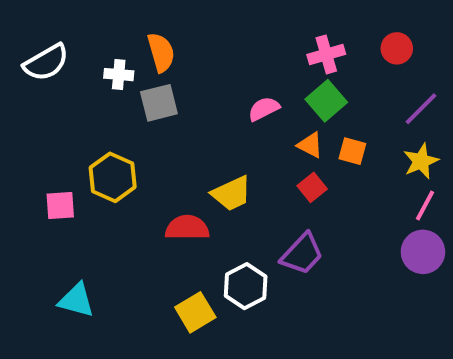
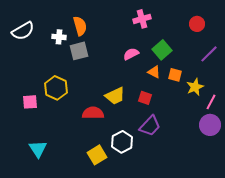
pink cross: (326, 54) -> (142, 19), moved
yellow star: (421, 161) -> (195, 87), moved
red square: (312, 187) -> (145, 98), moved, turned -32
cyan triangle: (76, 300) -> (38, 149), turned 42

